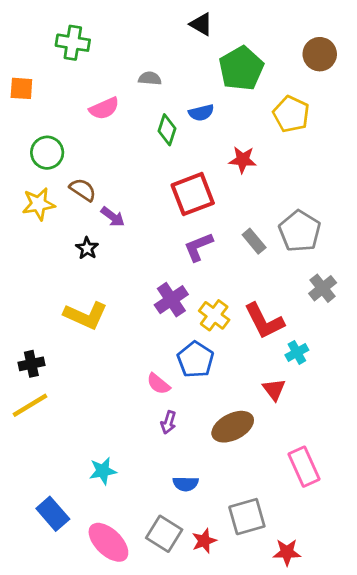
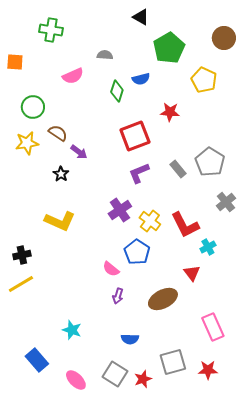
cyan star: (103, 471) -> (72, 330), turned 30
pink ellipse: (108, 542) -> (76, 380), size x0.7
red star: (287, 552) -> (208, 370), moved

